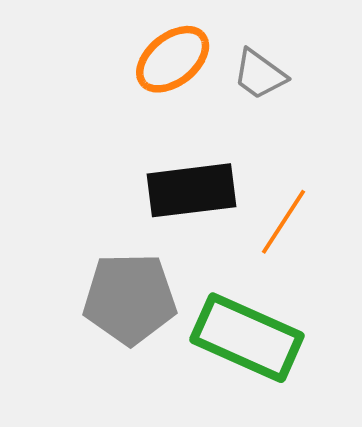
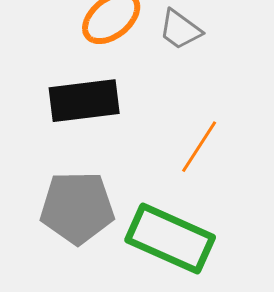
black rectangle: (192, 190) -> (84, 101), moved

